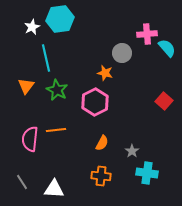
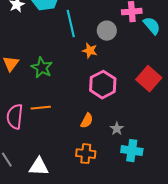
cyan line: (46, 58) -> (71, 24), moved
red square: (164, 101) -> (149, 79), size x1.4
pink hexagon: (95, 102) -> (103, 85), moved

